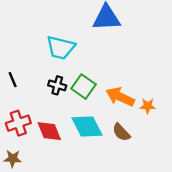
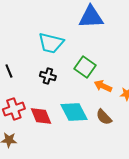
green square: (84, 87) -> (85, 67), moved
orange arrow: (120, 97) -> (103, 86), size x0.7

